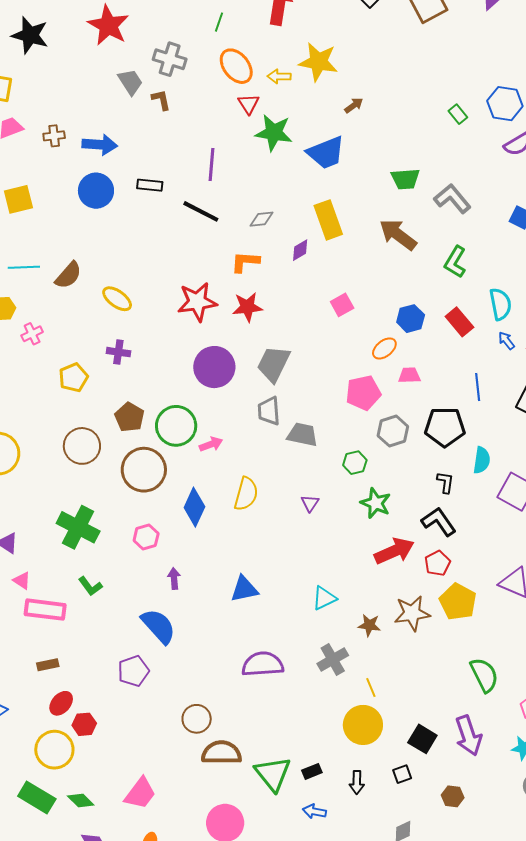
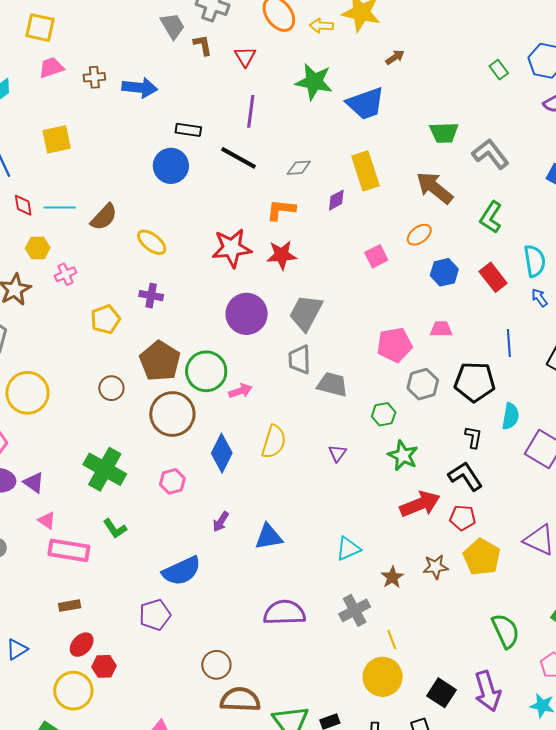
red triangle: (249, 104) -> (245, 57), moved
blue circle: (96, 191) -> (171, 166), moved
orange ellipse: (384, 348) -> (419, 235), moved
brown pentagon: (129, 417) -> (160, 361), size x1.4
brown circle: (82, 446) -> (111, 388), size x0.7
red pentagon: (437, 563) -> (463, 518), turned 30
purple arrow: (174, 579) -> (221, 522), moved, turned -145
brown star: (412, 613) -> (436, 567), size x0.7
brown star: (369, 625) -> (392, 577), turned 30
blue semicircle: (158, 626) -> (182, 571), turned 105

